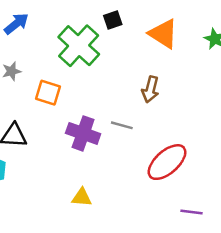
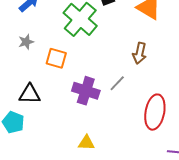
gray line: (122, 125) -> (117, 83), turned -60
red ellipse: (167, 162) -> (155, 112), turned -36

